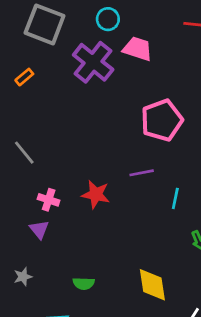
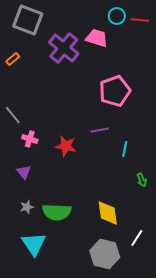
cyan circle: (108, 19) -> (117, 16), moved
pink cross: (49, 200) -> (30, 139), moved
gray star: (23, 277) -> (27, 207), moved
green semicircle: (84, 283) -> (57, 212), size x1.8

